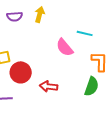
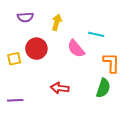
yellow arrow: (40, 14) -> (57, 22), moved
red circle: (21, 72) -> (36, 49), moved

